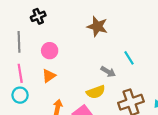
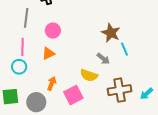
brown star: (97, 26) -> (111, 33), moved
yellow semicircle: (96, 92) -> (89, 75), turned 30

